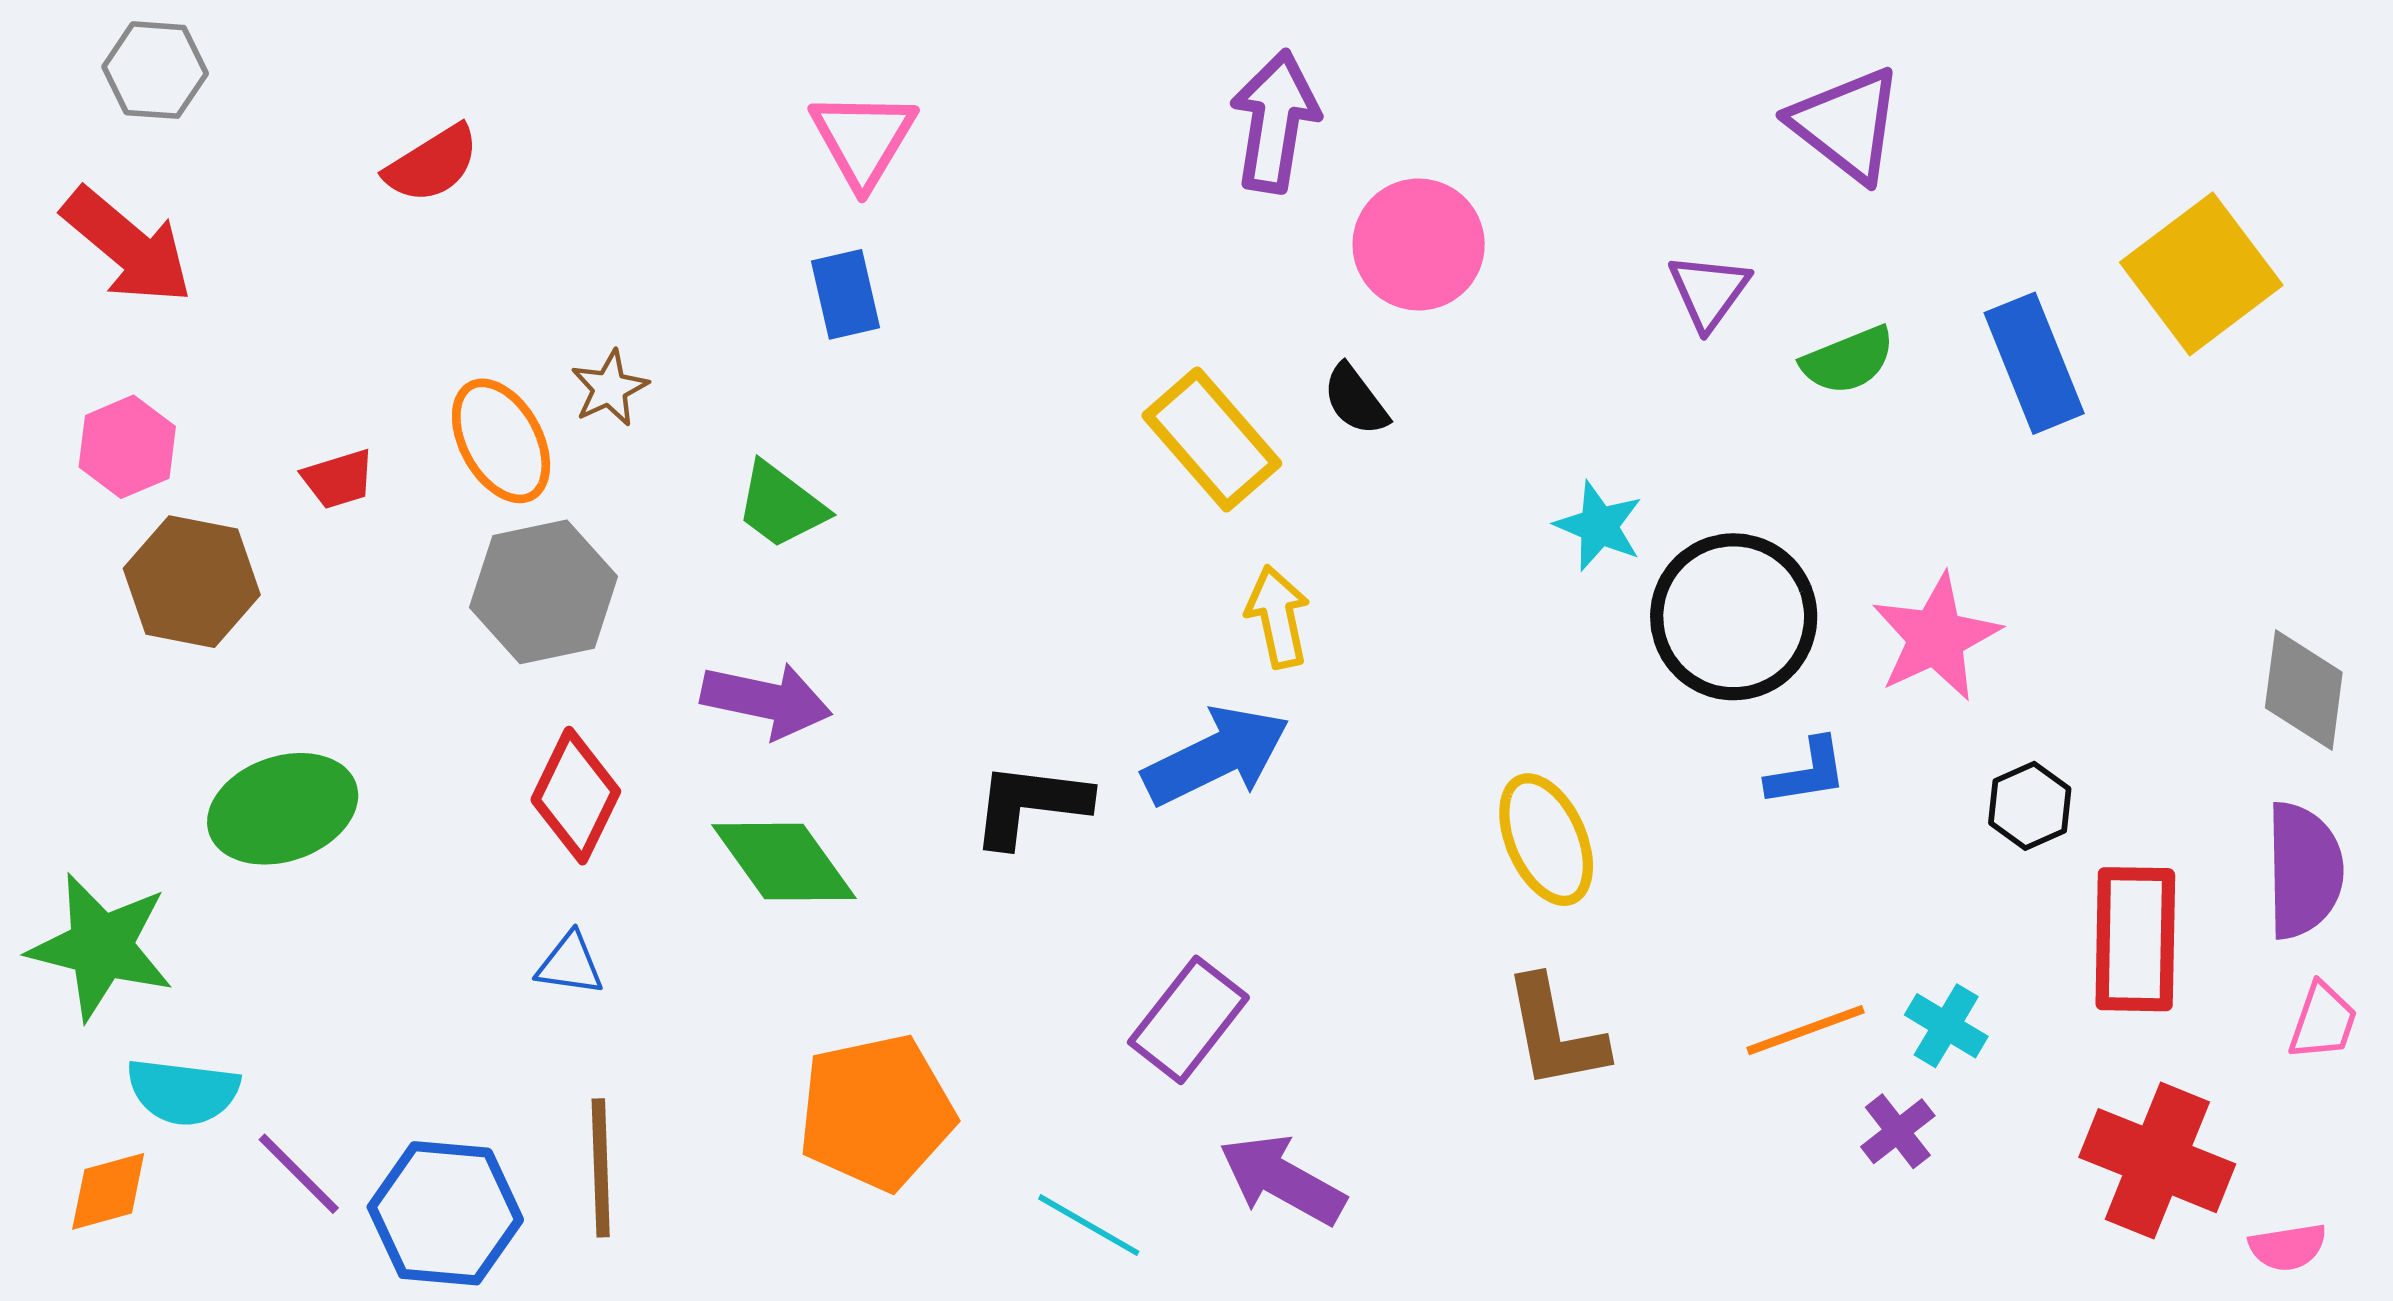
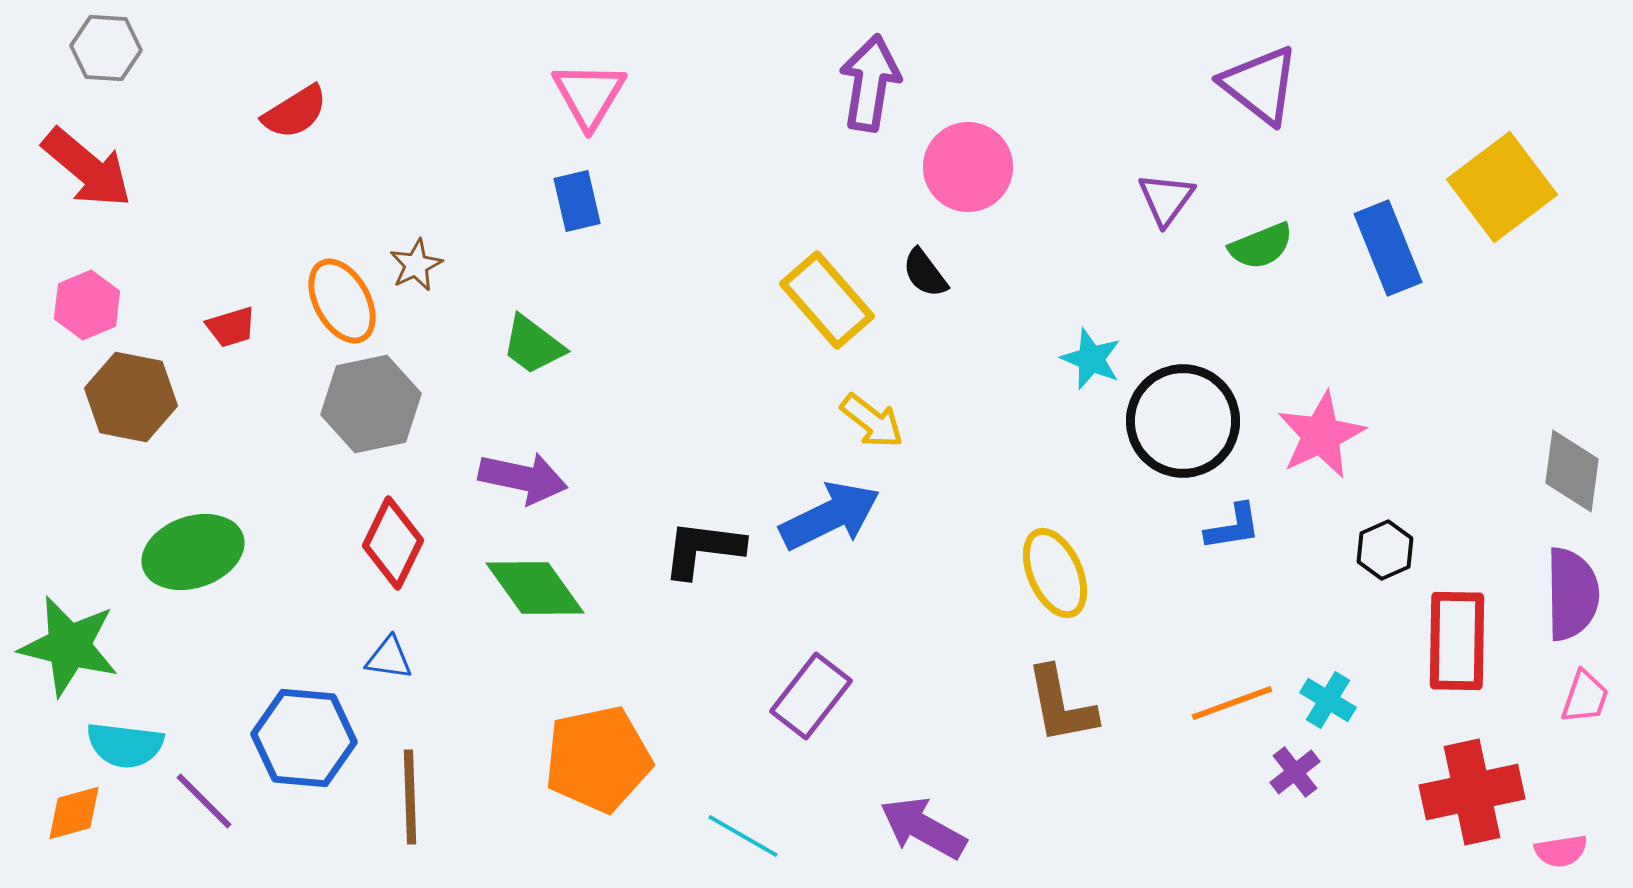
yellow arrow: (1278, 617) -> (872, 421), turned 140
red cross: (2157, 1161) -> (1472, 792), turned -34
purple arrow: (1282, 1180) -> (923, 828), moved
blue hexagon: (445, 1213) -> (304, 738), moved

